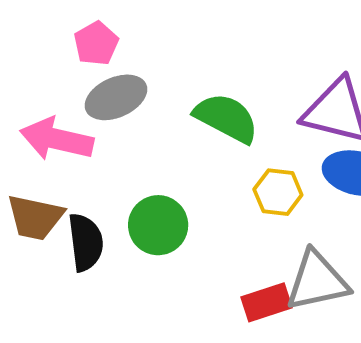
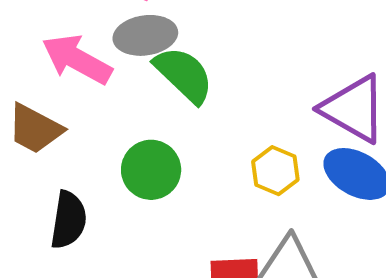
green semicircle: (226, 118) -> (184, 75), moved
black semicircle: (86, 242) -> (69, 220), moved

